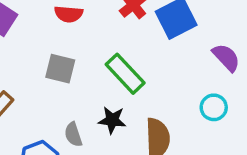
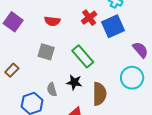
cyan circle: (214, 107) -> (132, 78), size x1.5

